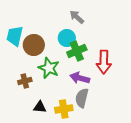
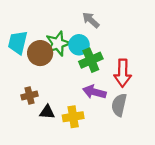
green star: (49, 68) -> (58, 44), moved, turned 30
gray semicircle: (82, 98) -> (119, 105), moved
black triangle: (40, 107) -> (47, 112), moved
yellow cross: (64, 109) -> (73, 117), moved

